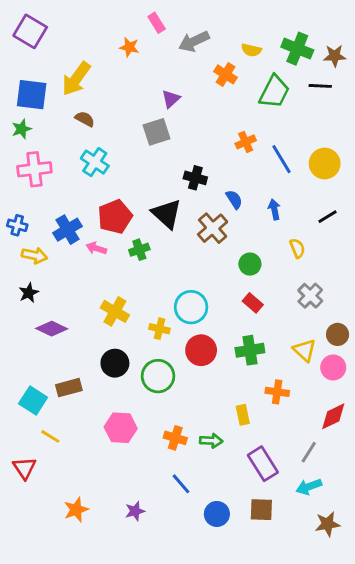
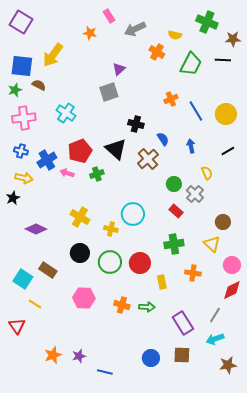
green cross: (297, 49) -> (207, 22), moved
brown semicircle: (85, 119) -> (39, 85), moved
blue cross: (17, 225) -> (21, 151), moved
black star: (29, 293) -> (13, 198), moved
gray cross: (310, 296) -> (195, 194), moved
brown circle: (338, 334) -> (223, 222), moved
red circle: (201, 350) -> (140, 263), moved
pink circle: (333, 367) -> (232, 265), moved
brown rectangle: (69, 388) -> (48, 270), turned 48
yellow rectangle: (243, 415) -> (162, 282), moved
blue line: (181, 484) -> (105, 372), moved, turned -35
purple star: (135, 511) -> (79, 356), moved

